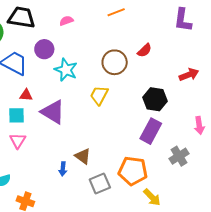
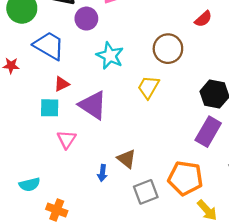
purple circle: (44, 49) -> (86, 19), moved
red semicircle: (144, 50) -> (203, 19), moved
red triangle: (26, 95) -> (62, 84), turned -32
pink triangle: (18, 141) -> (67, 139), moved

